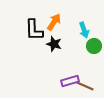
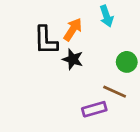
cyan arrow: (84, 30) -> (106, 16), moved
brown line: (85, 86) -> (115, 92), moved

